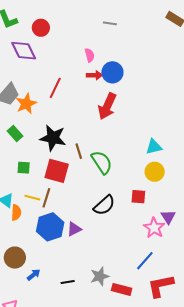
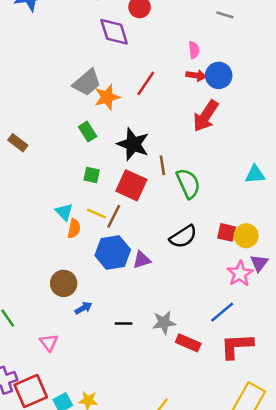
yellow circle: (155, 172) -> (246, 236), moved

